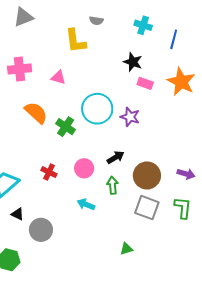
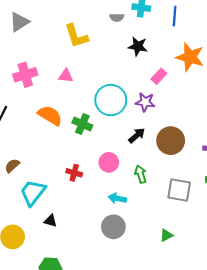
gray semicircle: (96, 21) -> (117, 17), moved
pink rectangle: (145, 83) -> (159, 76), moved, turned -56
black arrow: (116, 157) -> (137, 135), moved
brown circle: (147, 175) -> (171, 141), moved
gray circle: (41, 230) -> (113, 227), moved

